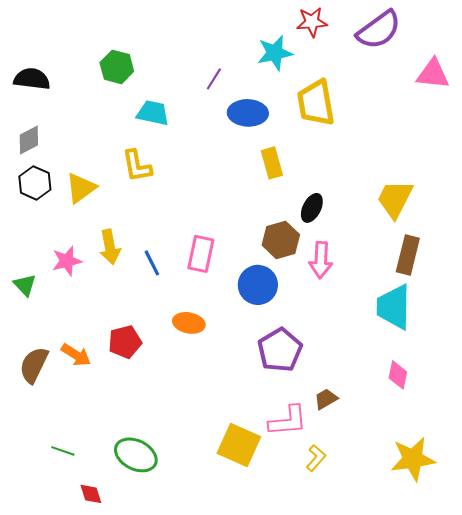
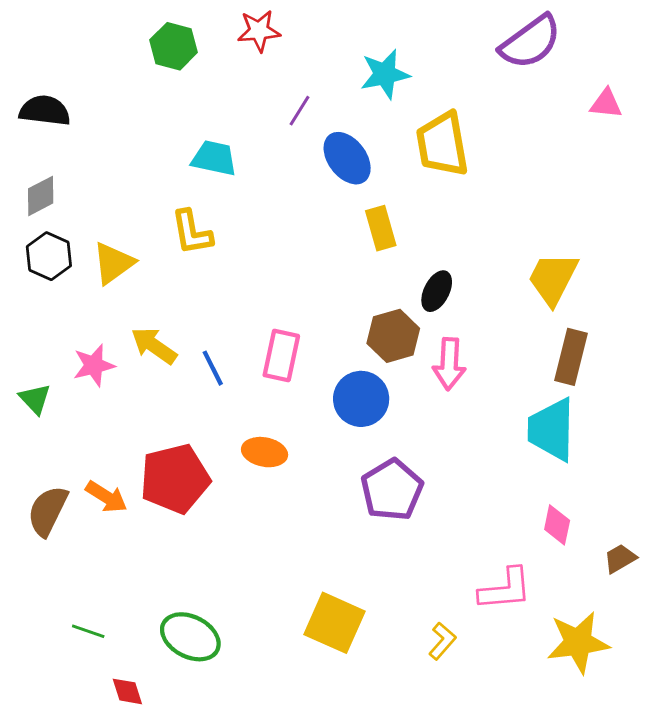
red star: (312, 22) -> (259, 31), moved
green hexagon: (117, 67) -> (174, 46), moved
pink triangle: (433, 74) -> (606, 104), size x0.7
blue ellipse: (248, 113) -> (347, 158), turned 51
yellow arrow: (110, 247) -> (154, 346), turned 136
red pentagon: (125, 342) -> (175, 479), size x1.5
brown trapezoid: (326, 399) -> (620, 558), moved
pink L-shape: (288, 421) -> (505, 589), moved

